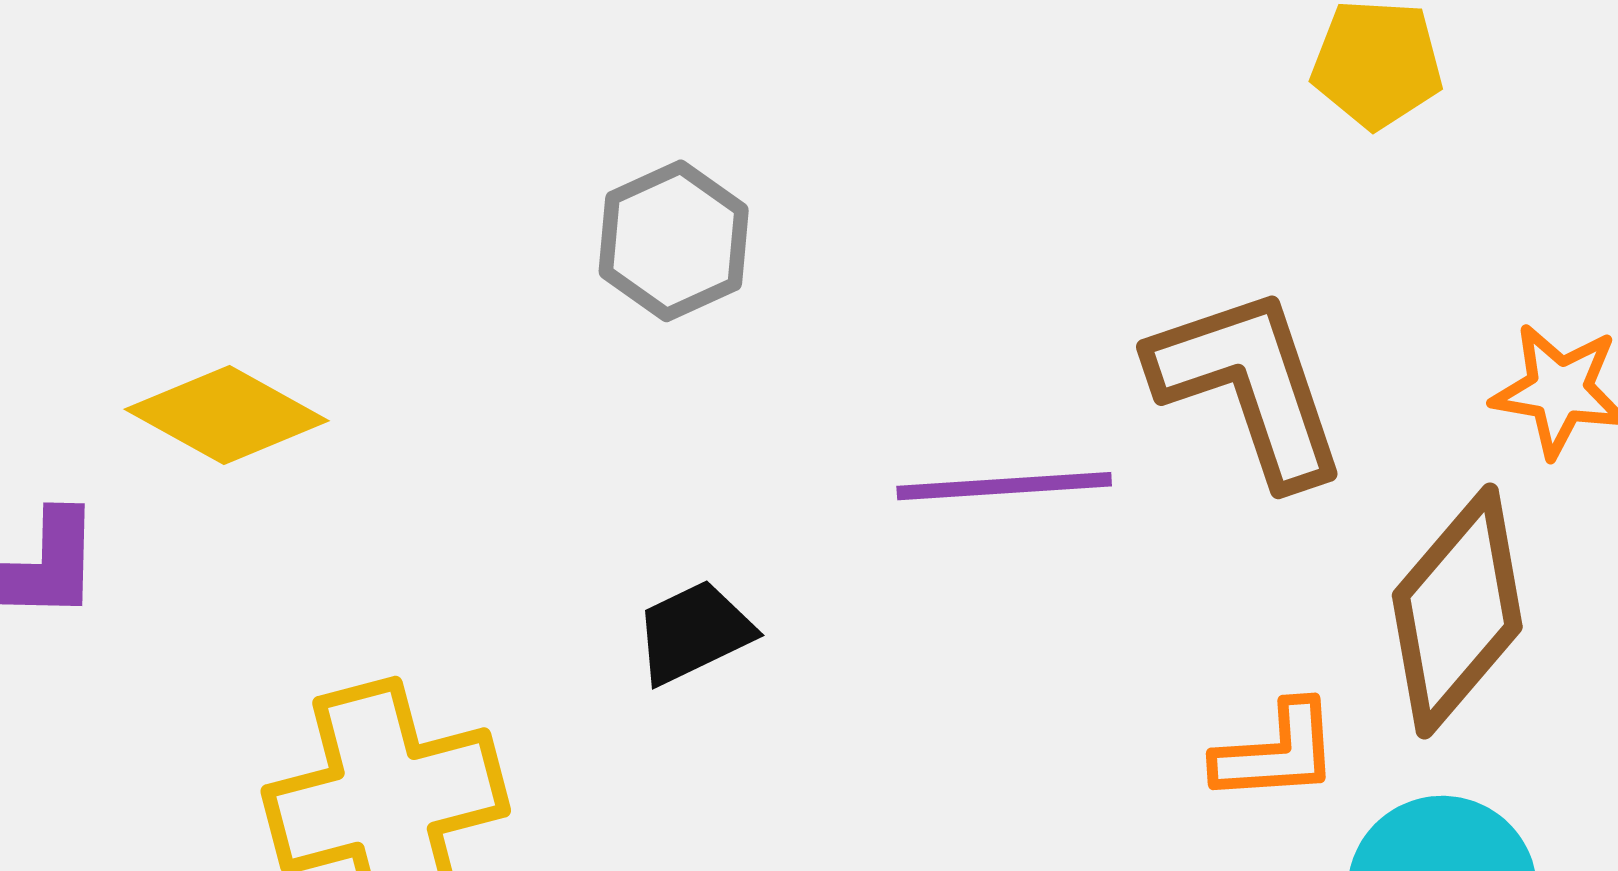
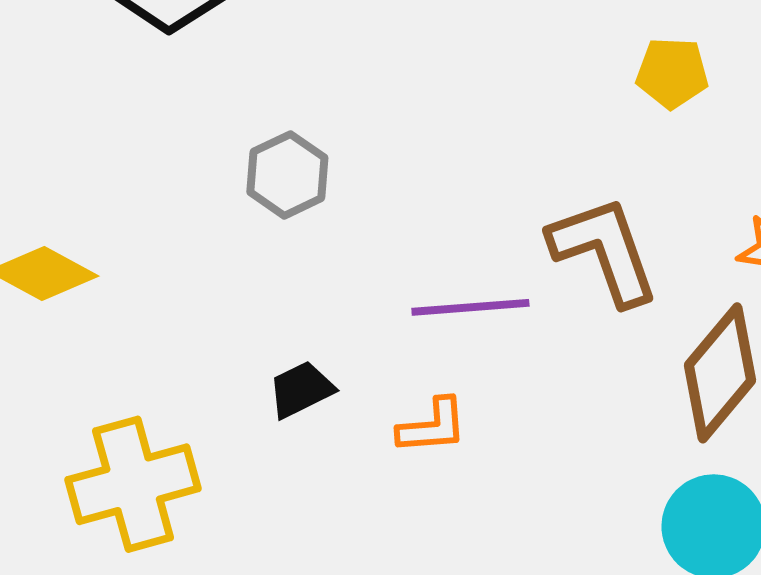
orange L-shape: (1277, 752) -> (432, 426), moved

